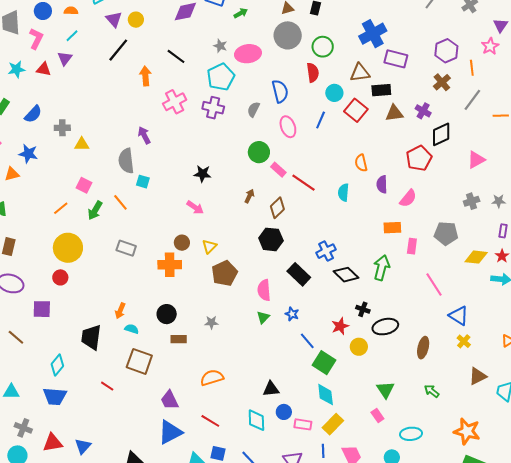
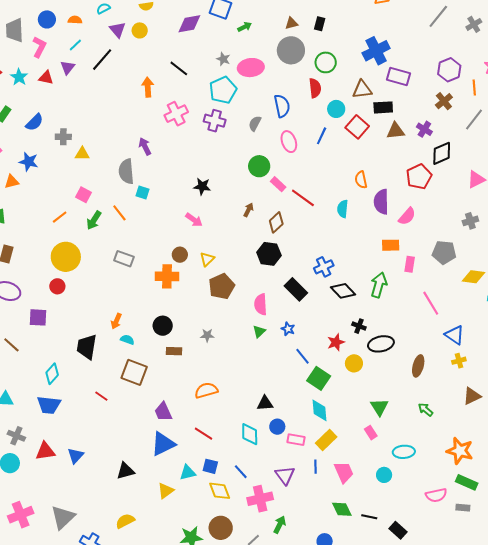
black line: (118, 50) -> (102, 60), moved
cyan star: (16, 69) -> (19, 77), turned -30
purple semicircle: (382, 184) -> (381, 202), size x1.4
yellow cross: (464, 341) -> (459, 361), turned 32

